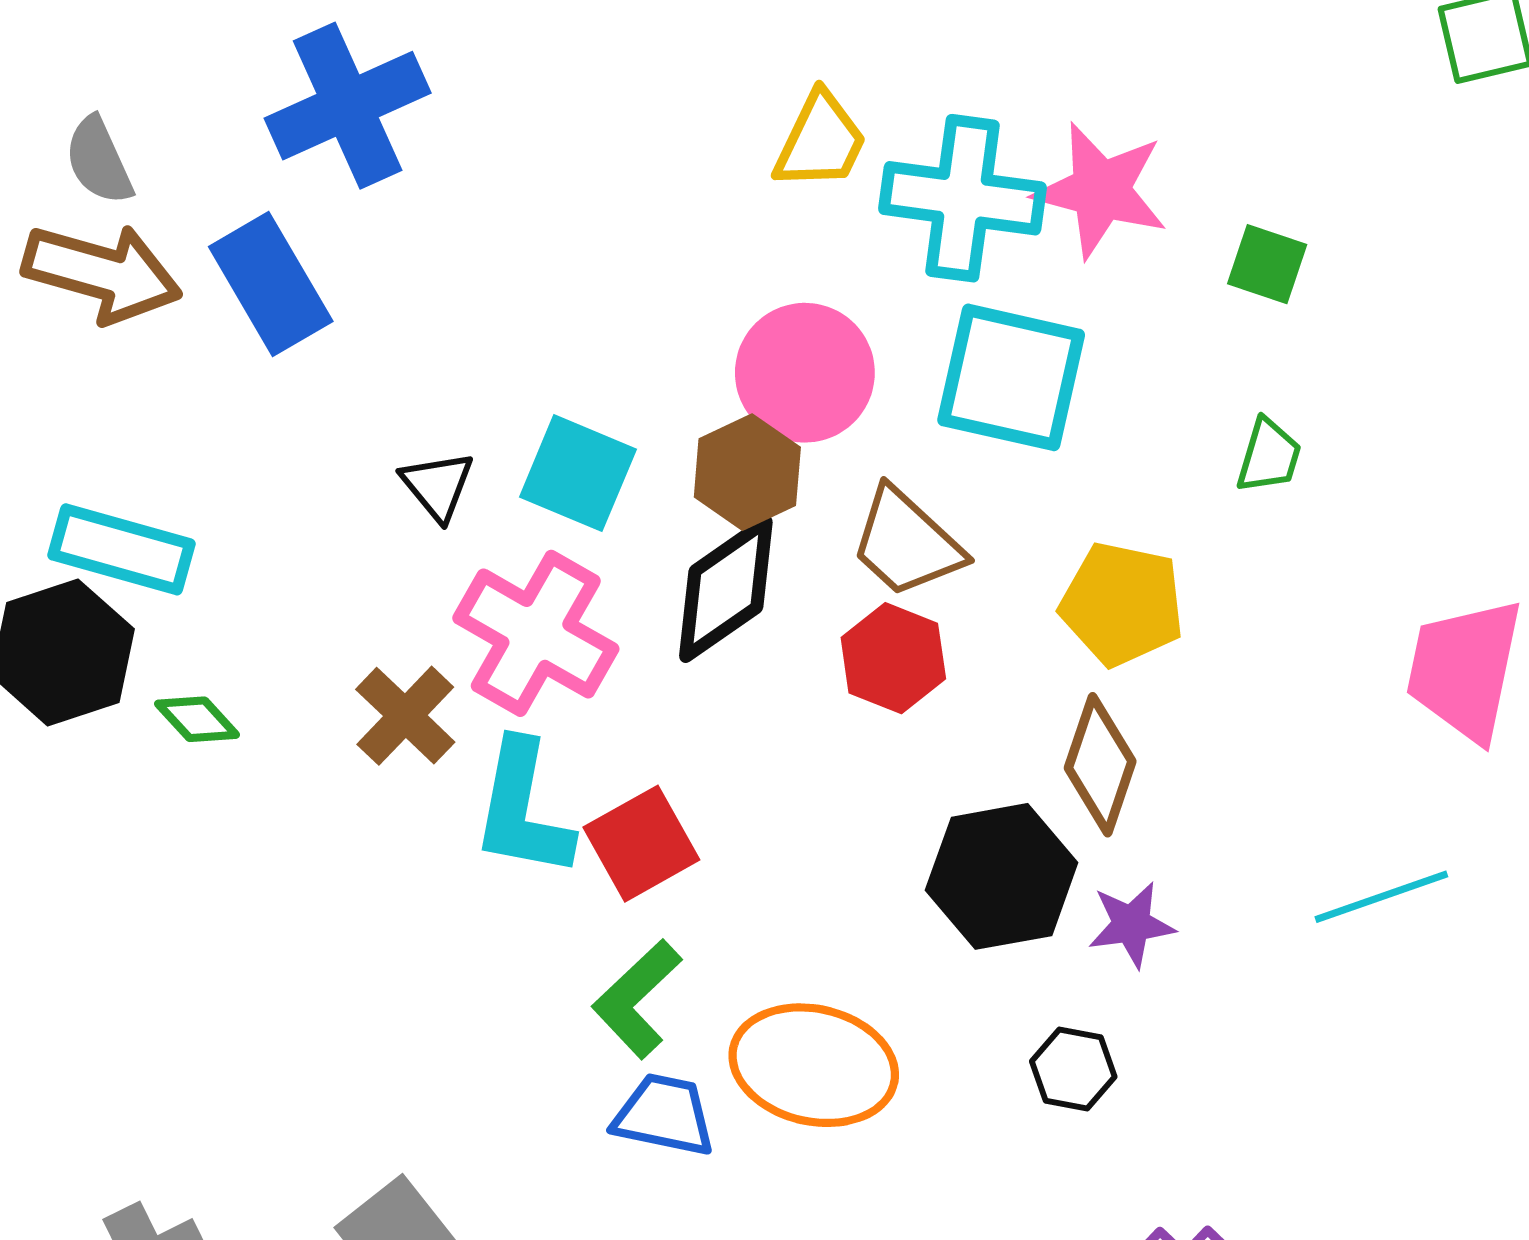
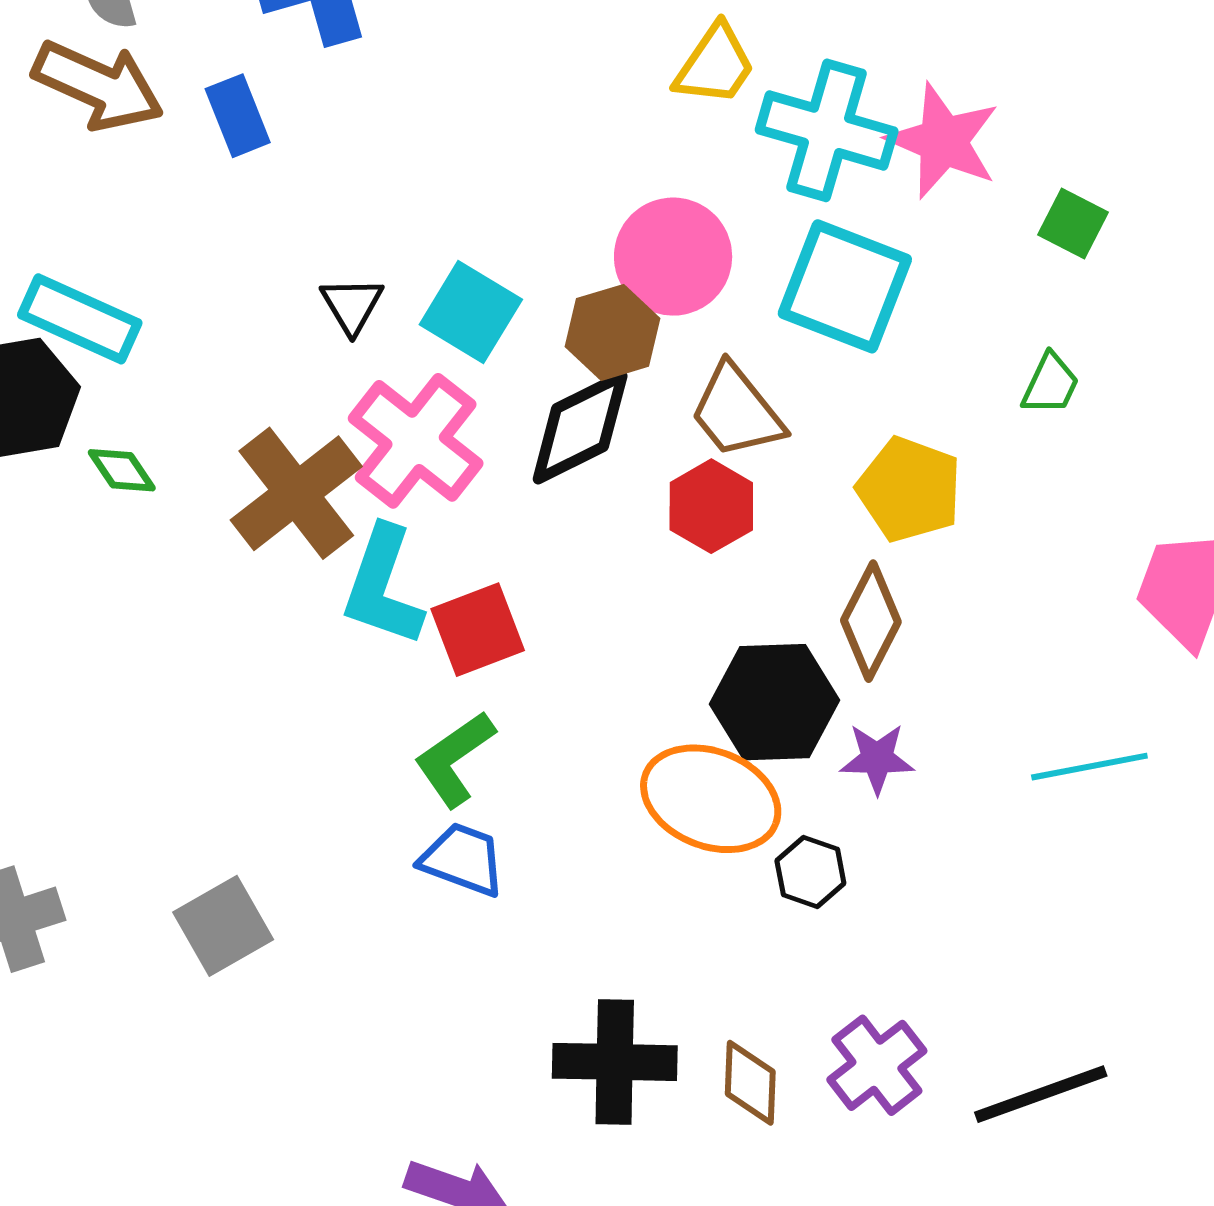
blue rectangle: (271, 284) -> (238, 116), size x0.7
brown cross: (405, 716) -> (296, 493), size x1.5
orange ellipse: (814, 1065) -> (711, 799), moved

